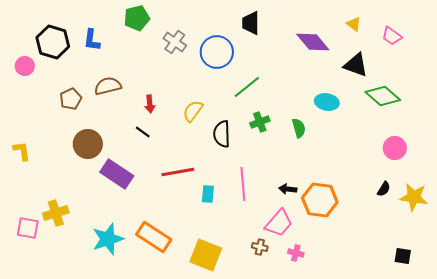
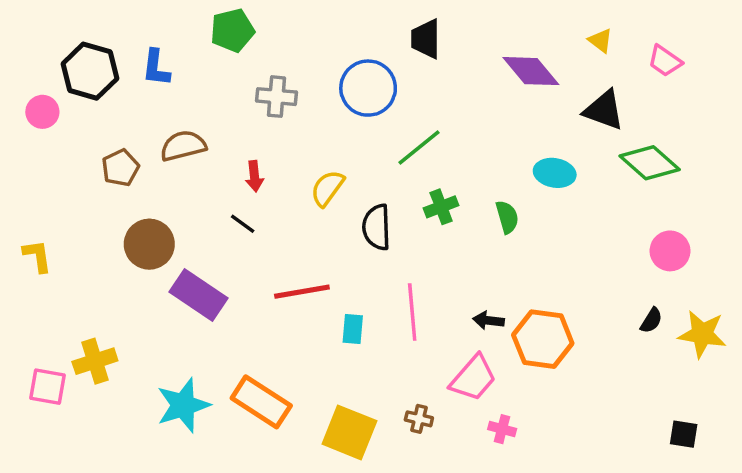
gray cross: (175, 42) -> (276, 97), moved, turned -30
brown cross: (260, 247) -> (419, 419), moved

